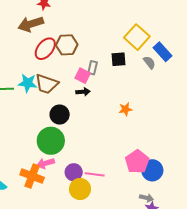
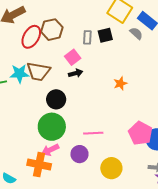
gray rectangle: (93, 68) -> (87, 37), moved
pink square: (83, 76) -> (73, 57), turned 35
pink line: (95, 174) -> (93, 133), moved
yellow circle: (80, 189) -> (111, 168), moved

